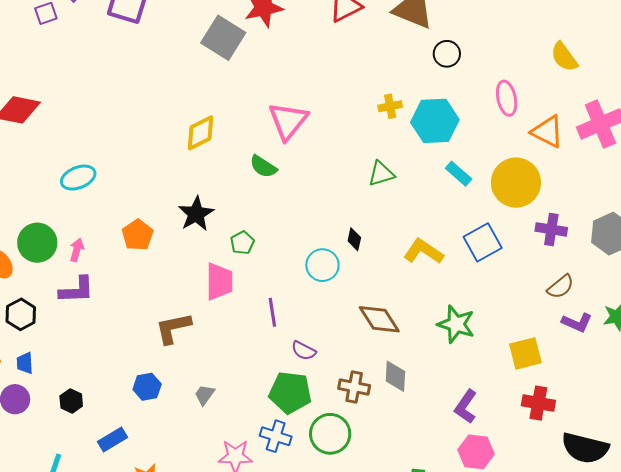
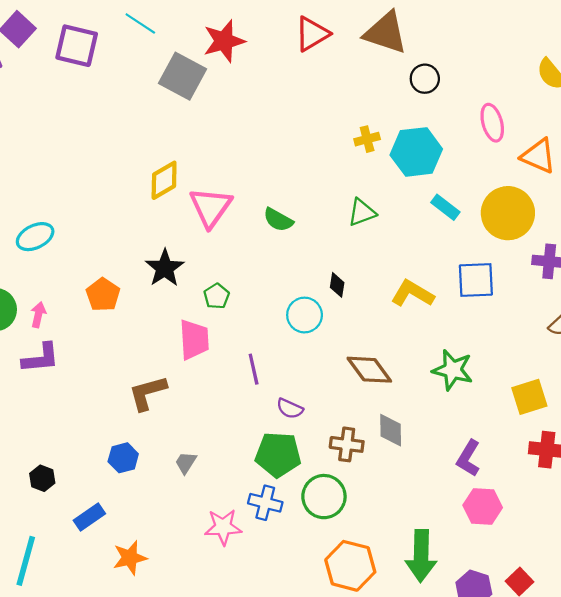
pink triangle: (288, 121) -> (211, 207), moved
green semicircle: (263, 167) -> (278, 220), moved
blue square: (483, 242) -> (476, 280), turned 30

